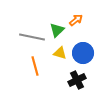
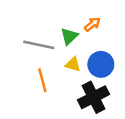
black cross: (77, 80) -> (94, 97), size x1.4

